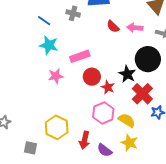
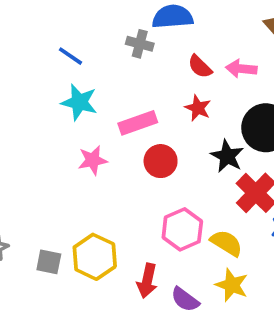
gray cross: (73, 13) -> (140, 44), moved
red star: (108, 87) -> (198, 108), moved
gray square: (30, 148) -> (49, 262), moved

